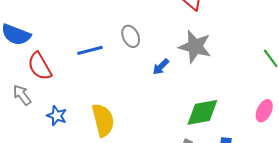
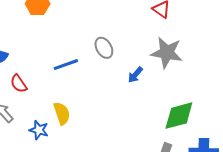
red semicircle: (40, 66) -> (19, 84), size x0.7
yellow semicircle: (103, 120) -> (62, 113), moved, size x0.7

